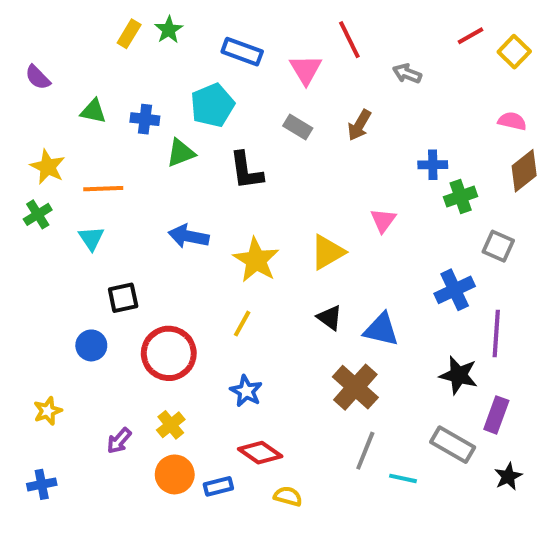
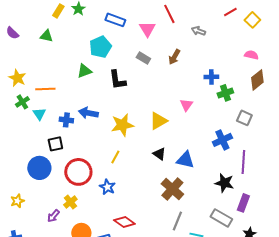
green triangle: (93, 111) -> (46, 36), moved
blue cross: (145, 119) -> (66, 120), moved
green cross: (38, 214) -> (22, 102), moved
yellow star: (256, 260) -> (122, 125), turned 30
blue circle: (91, 345) -> (39, 168), size x1.5
blue star: (246, 391) -> (107, 187), moved
yellow cross: (171, 425) -> (70, 202), moved

